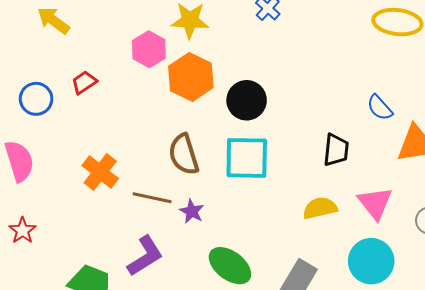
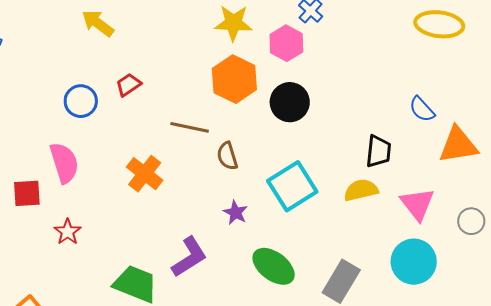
pink hexagon: (149, 49) -> (286, 43), moved
brown semicircle: (184, 154) -> (227, 156), size x0.7
cyan square: (247, 158) -> (292, 186), moved, turned -33
brown line: (152, 198) -> (190, 127), moved
yellow semicircle: (320, 208) -> (361, 190), moved

